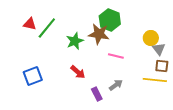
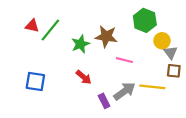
green hexagon: (110, 20) -> (145, 20), moved
blue square: (33, 76) -> (35, 82), turned 30
yellow line: (155, 80) -> (152, 87), moved
gray arrow: (116, 85) -> (124, 91), size x1.5

